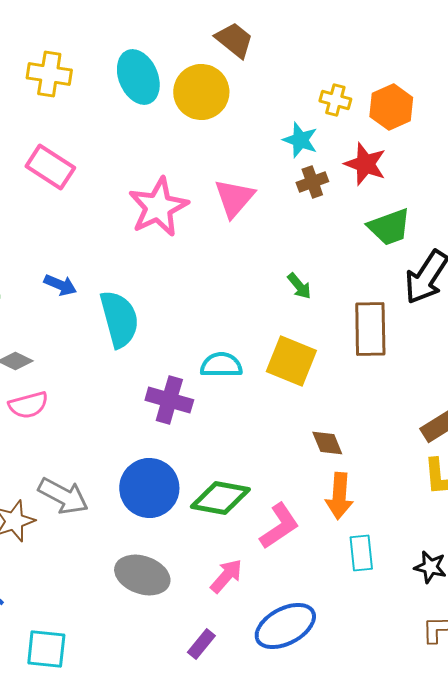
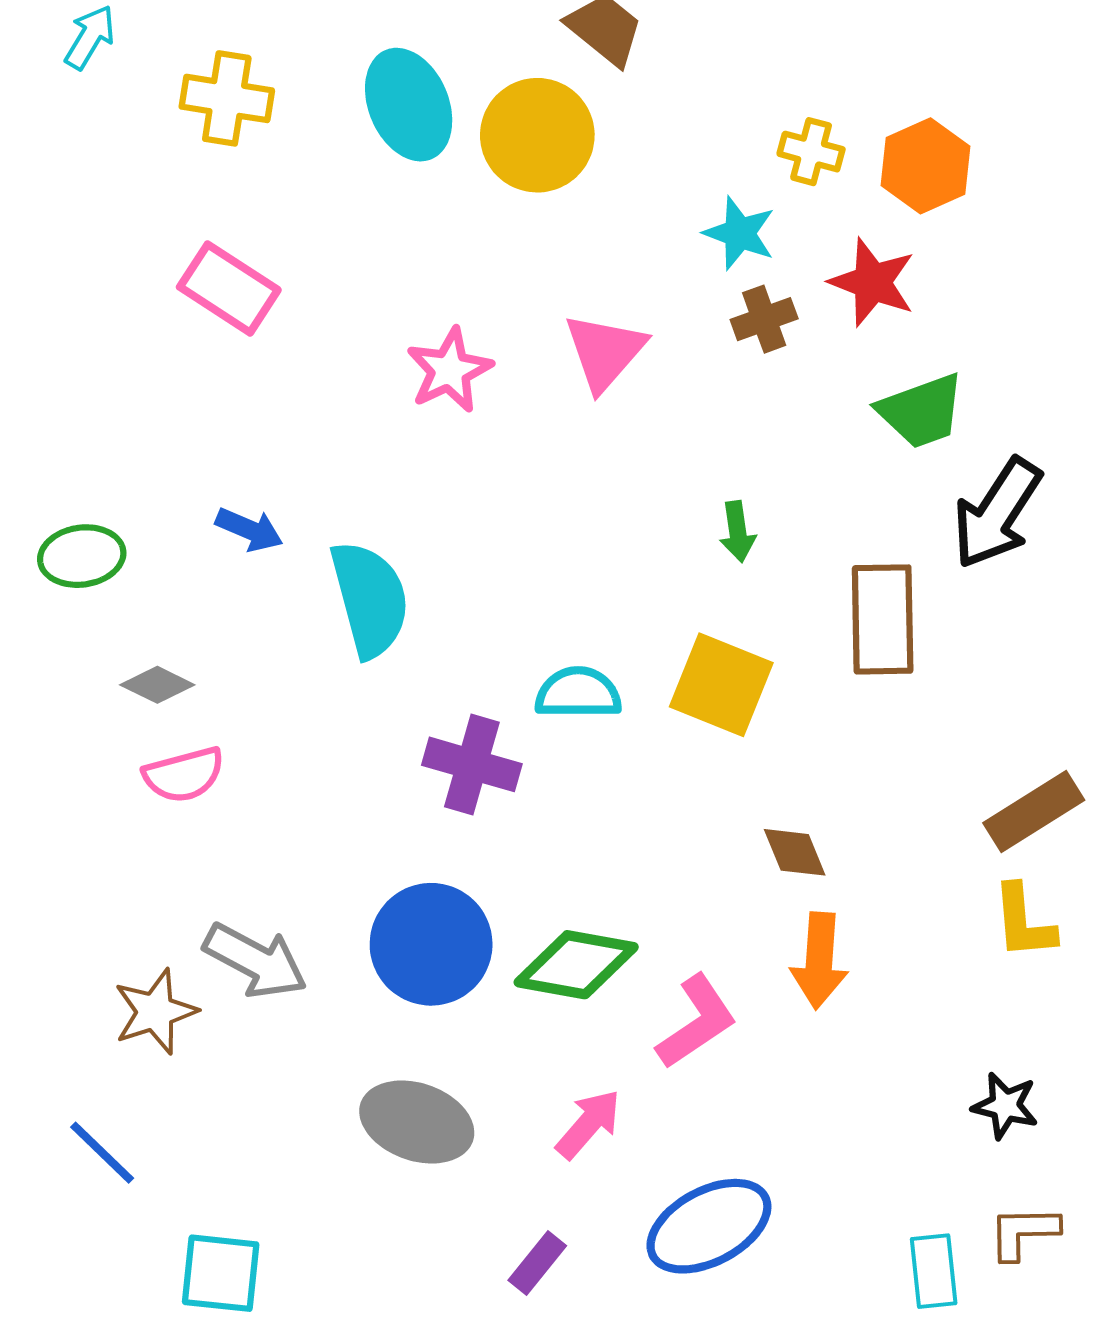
pink star: (158, 207) -> (449, 370), size x0.7
green arrow: (299, 286) -> (738, 532), turned 32
cyan rectangle: (361, 553) -> (934, 1271), moved

